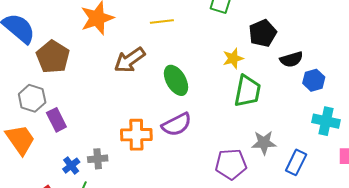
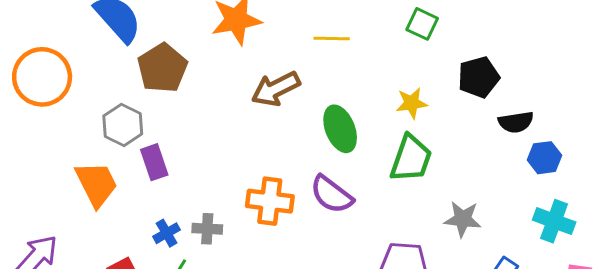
yellow star: (233, 58) -> (412, 103), moved
green trapezoid: (247, 91) -> (411, 159), moved
purple semicircle: (177, 125) -> (332, 194), turned 56
gray star: (264, 143) -> (463, 219), moved

